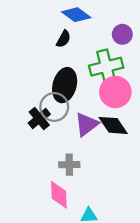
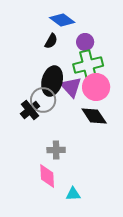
purple circle: (122, 34) -> (85, 42), moved
purple triangle: (87, 124) -> (71, 87), moved, turned -35

